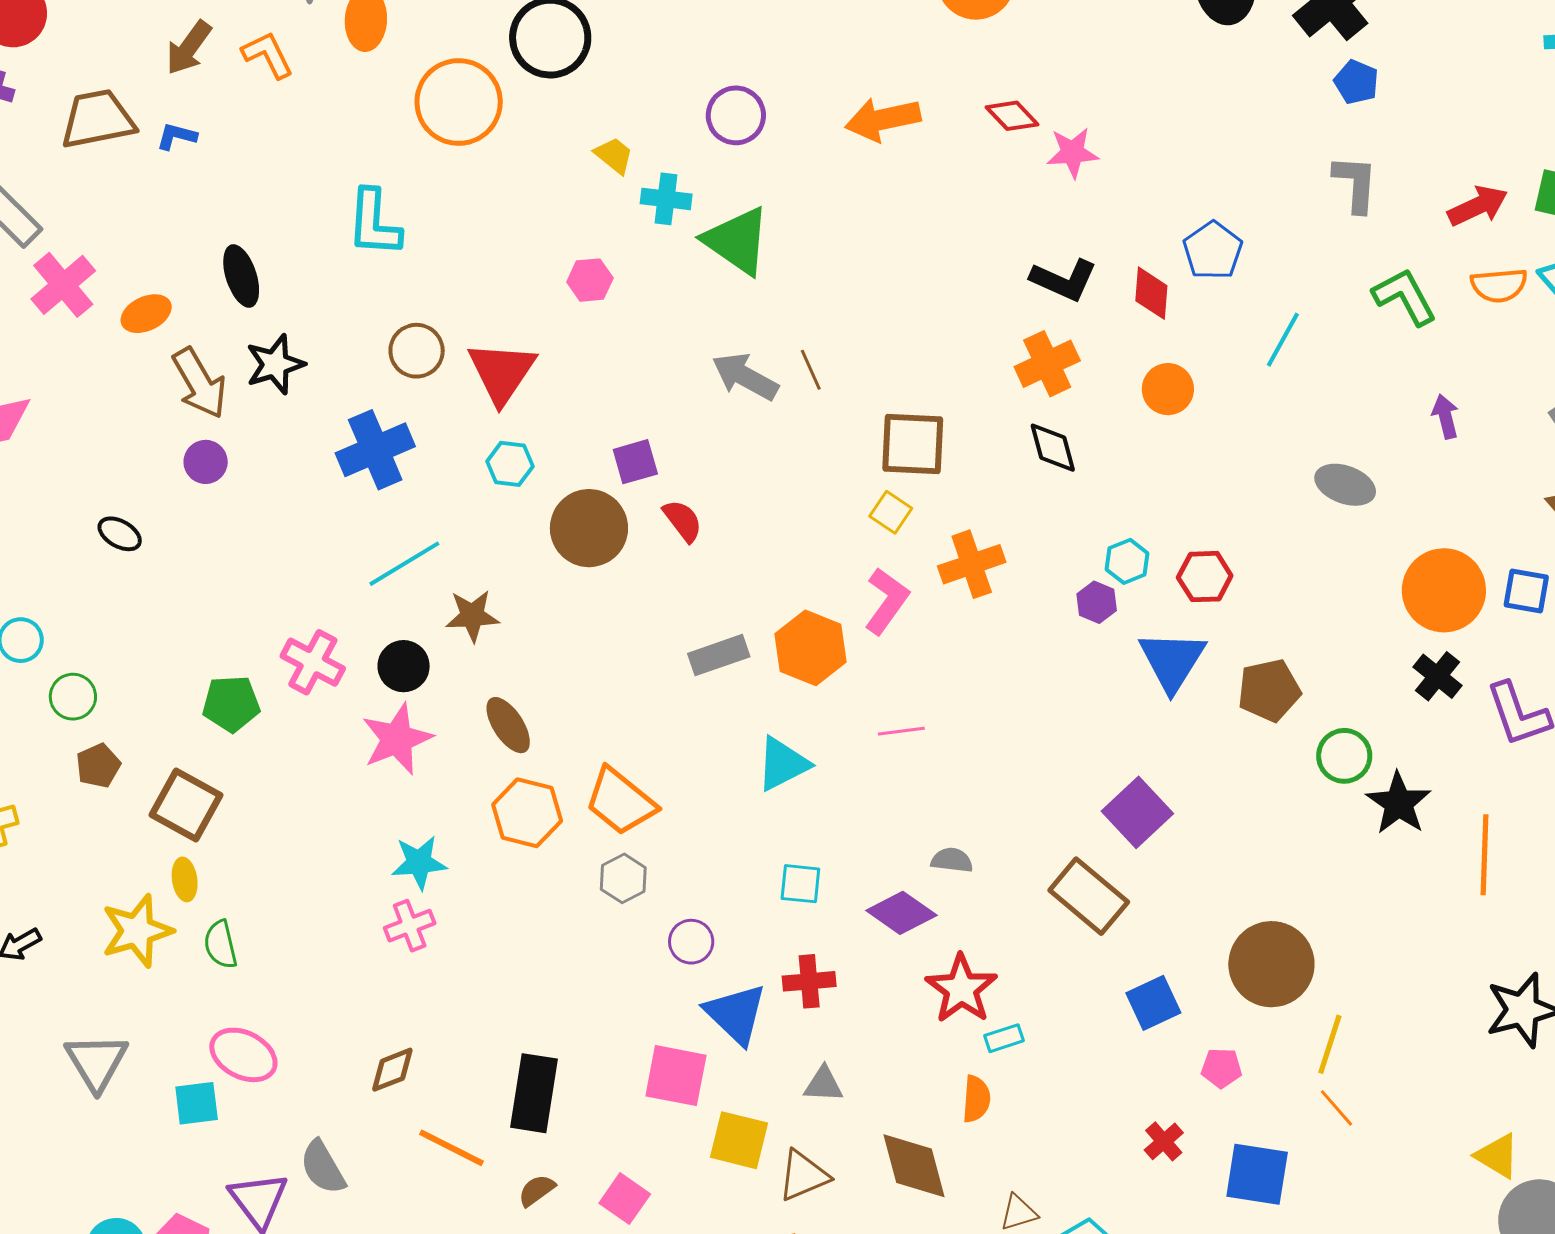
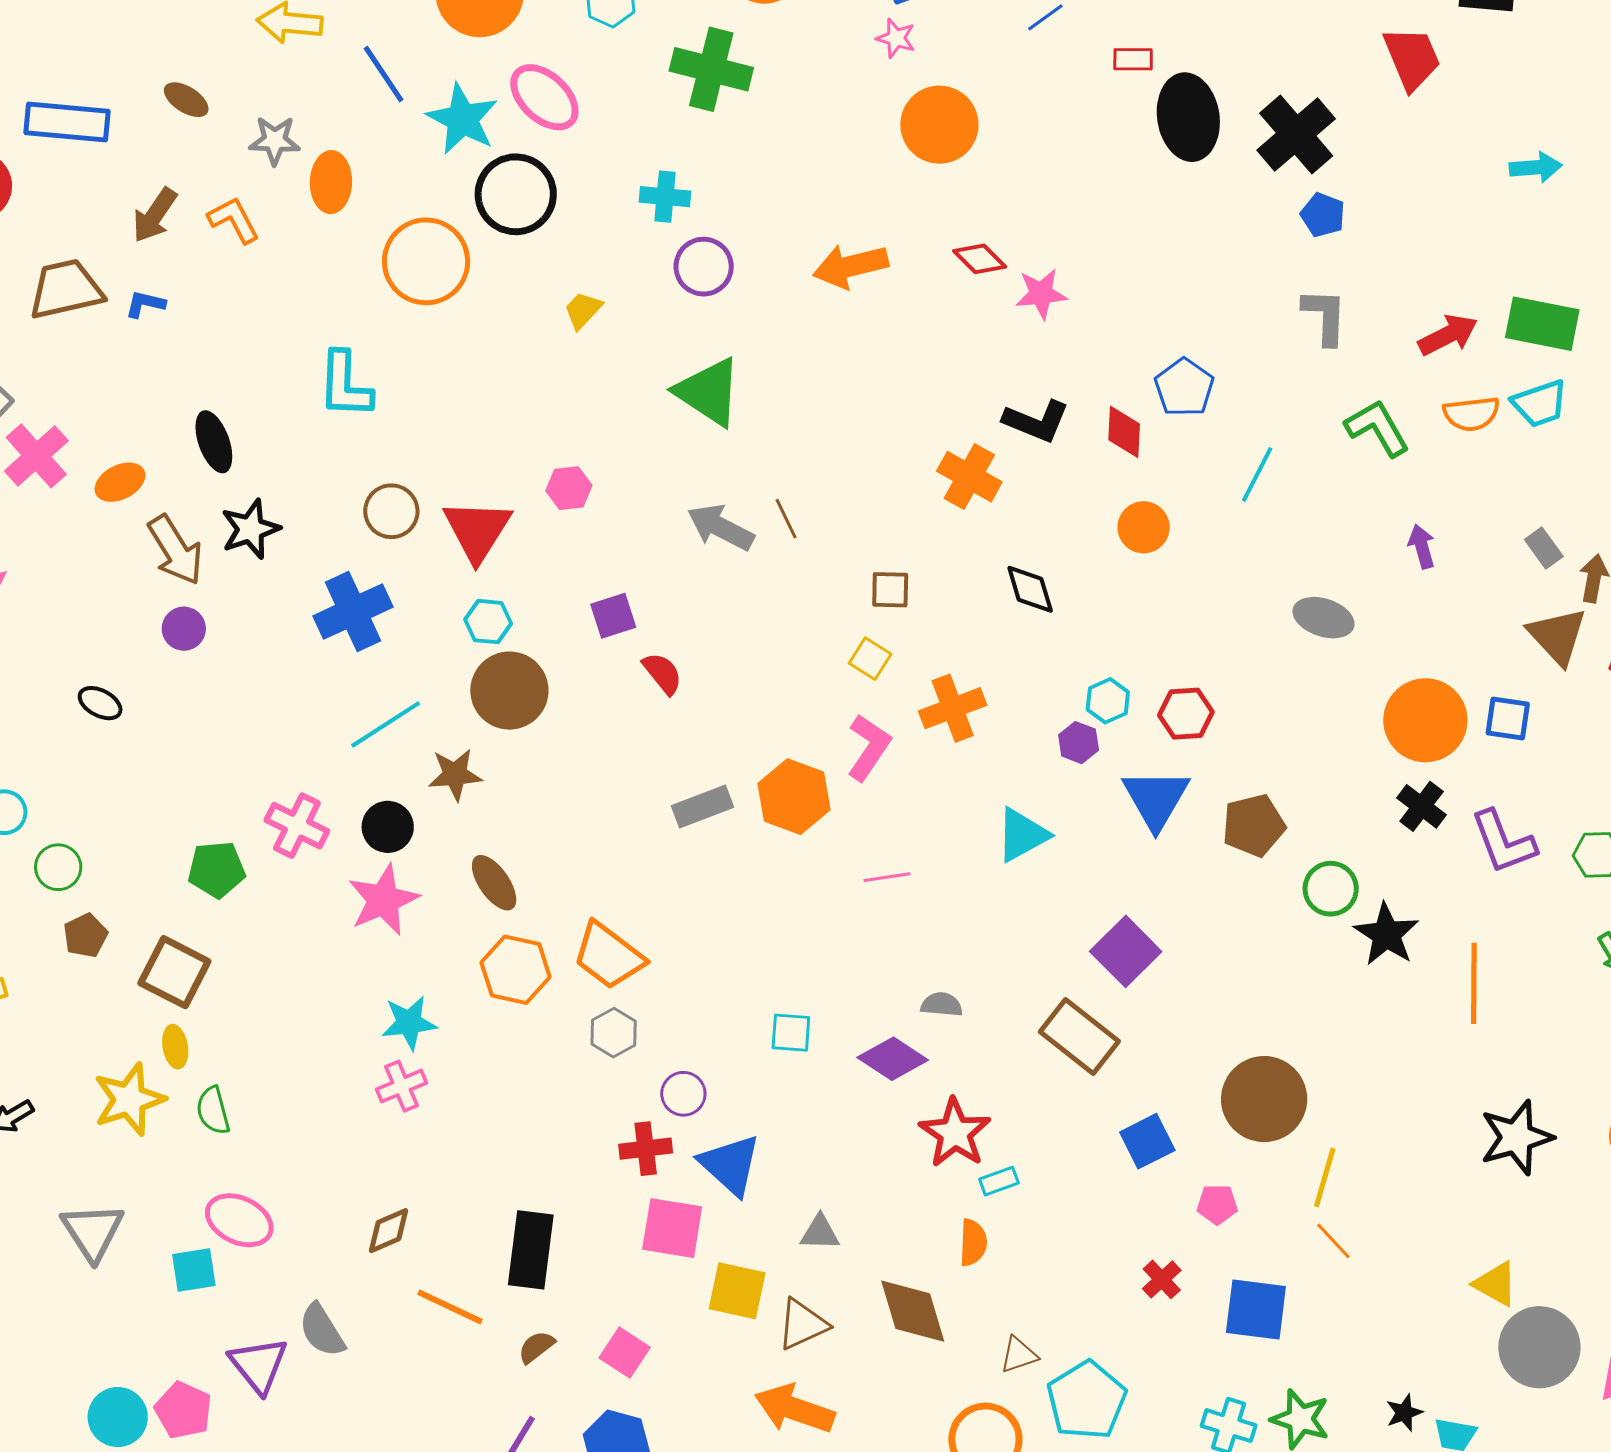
yellow trapezoid: (614, 155) -> (583, 310), turned -84
cyan cross: (666, 199) -> (665, 197), moved
pink hexagon: (590, 280) -> (569, 488), moved
orange cross: (1047, 364) -> (969, 477), moved, turned -34
brown square: (913, 444) -> (890, 590), size x0.6
brown circle: (589, 528) -> (509, 691), moved
cyan triangle: (783, 764) -> (1022, 835), moved
red cross: (809, 981) -> (646, 1149), moved

